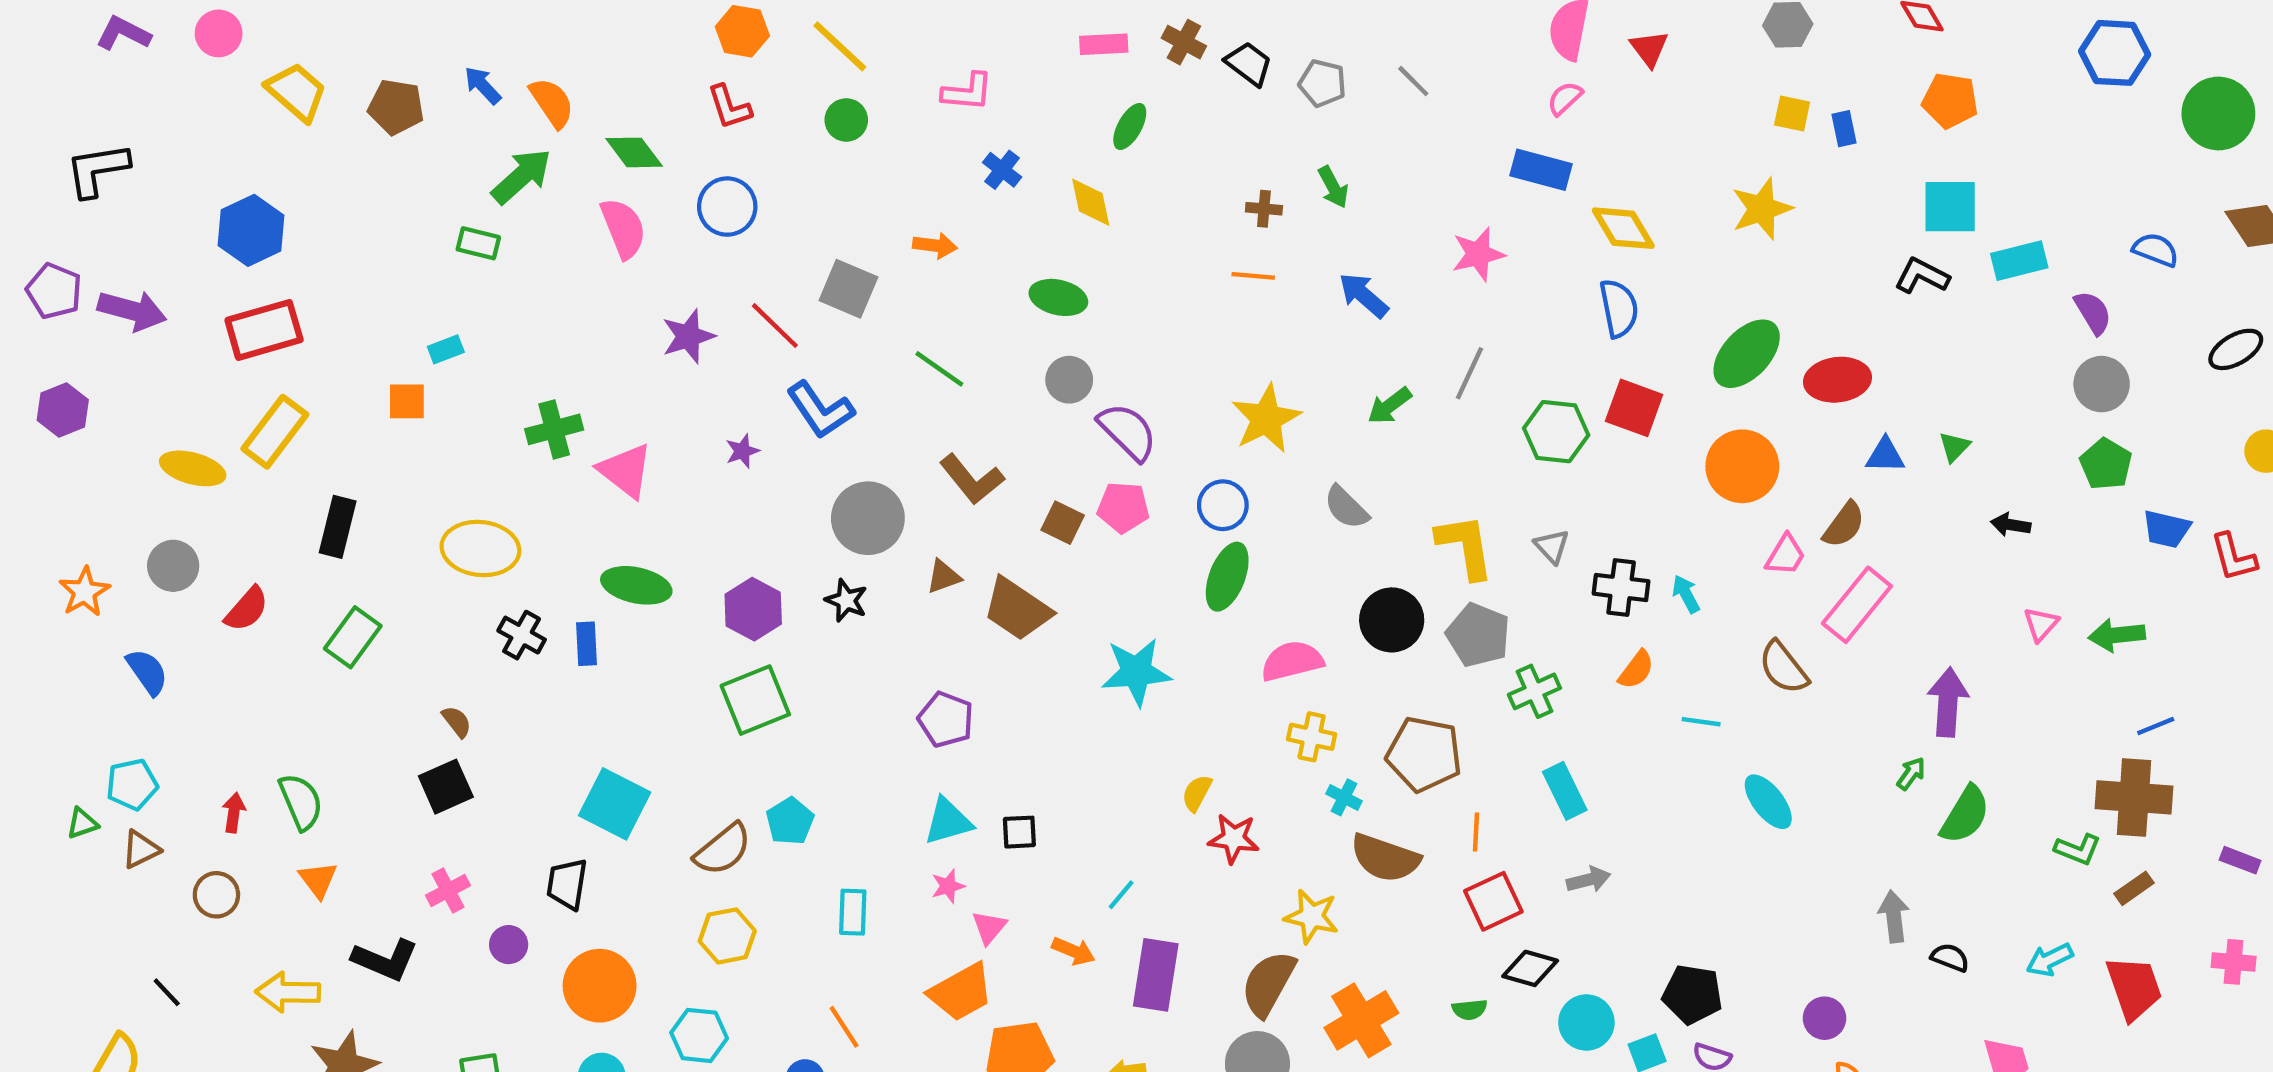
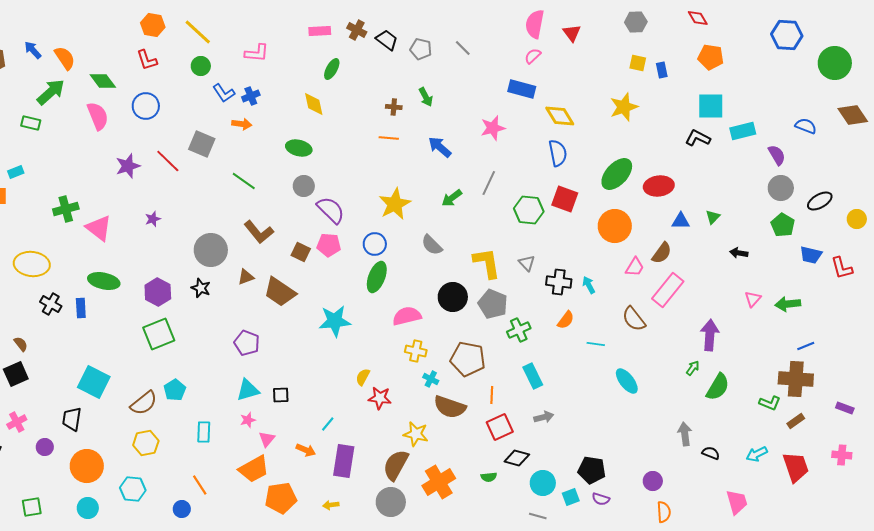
blue cross: (1002, 170) -> (251, 96), moved, turned 30
black ellipse: (2236, 349) -> (820, 201), moved
blue L-shape: (820, 410) -> (224, 93), moved, size x0.7

